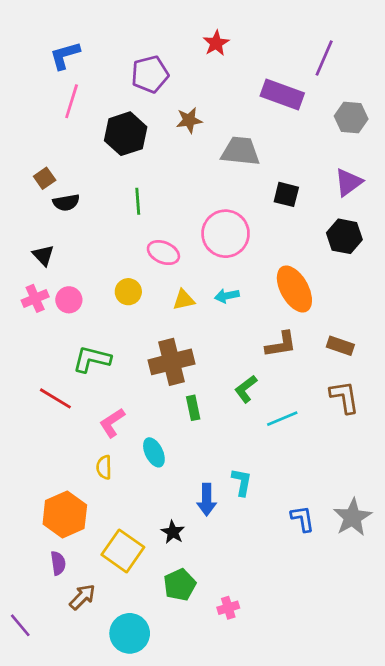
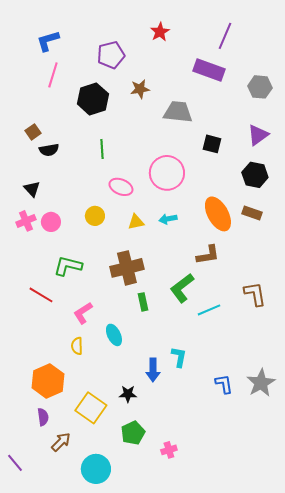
purple line: (324, 58) -> (225, 36), moved
brown rectangle: (340, 346) -> (252, 213), moved
green L-shape: (246, 389) -> (182, 288), size x1.4
black star: (173, 532) -> (128, 394), turned -30

